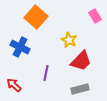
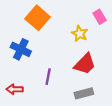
yellow star: (69, 40) -> (80, 34), moved
red arrow: (14, 85) -> (15, 89), turned -42

